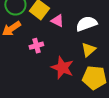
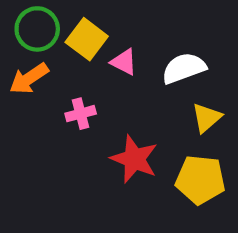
yellow triangle: (88, 50) -> (207, 118), moved

